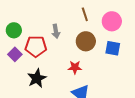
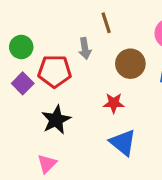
brown line: (85, 14) -> (106, 23), moved

